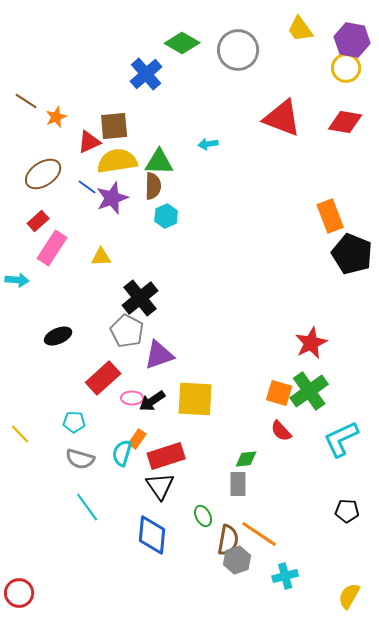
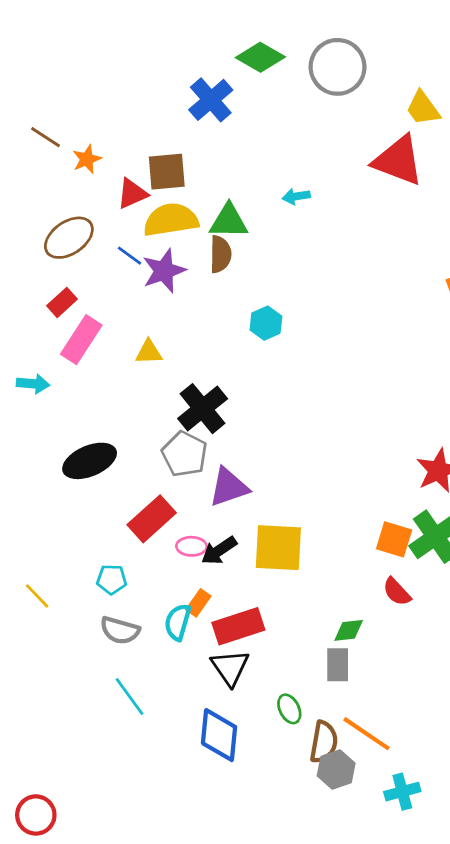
yellow trapezoid: (300, 29) -> (423, 108), moved
cyan hexagon: (166, 216) -> (266, 323), moved
black ellipse: (58, 336) -> (90, 461), size x1.4

